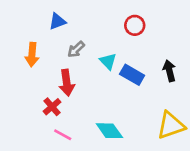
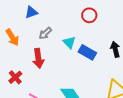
orange arrow: (32, 55) -> (12, 37), turned -36
red cross: (52, 107) -> (15, 77), moved

